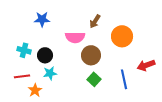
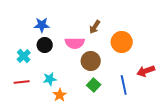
cyan cross: (24, 50) -> (24, 56), turned 32
black circle: (45, 55) -> (45, 45), moved
orange star: (35, 90) -> (60, 95), moved

